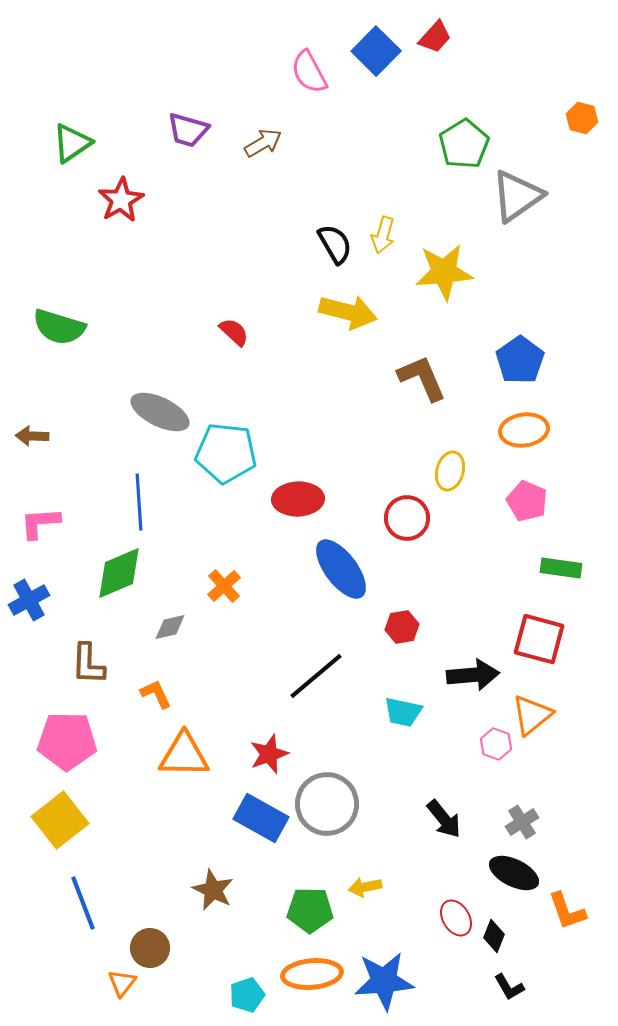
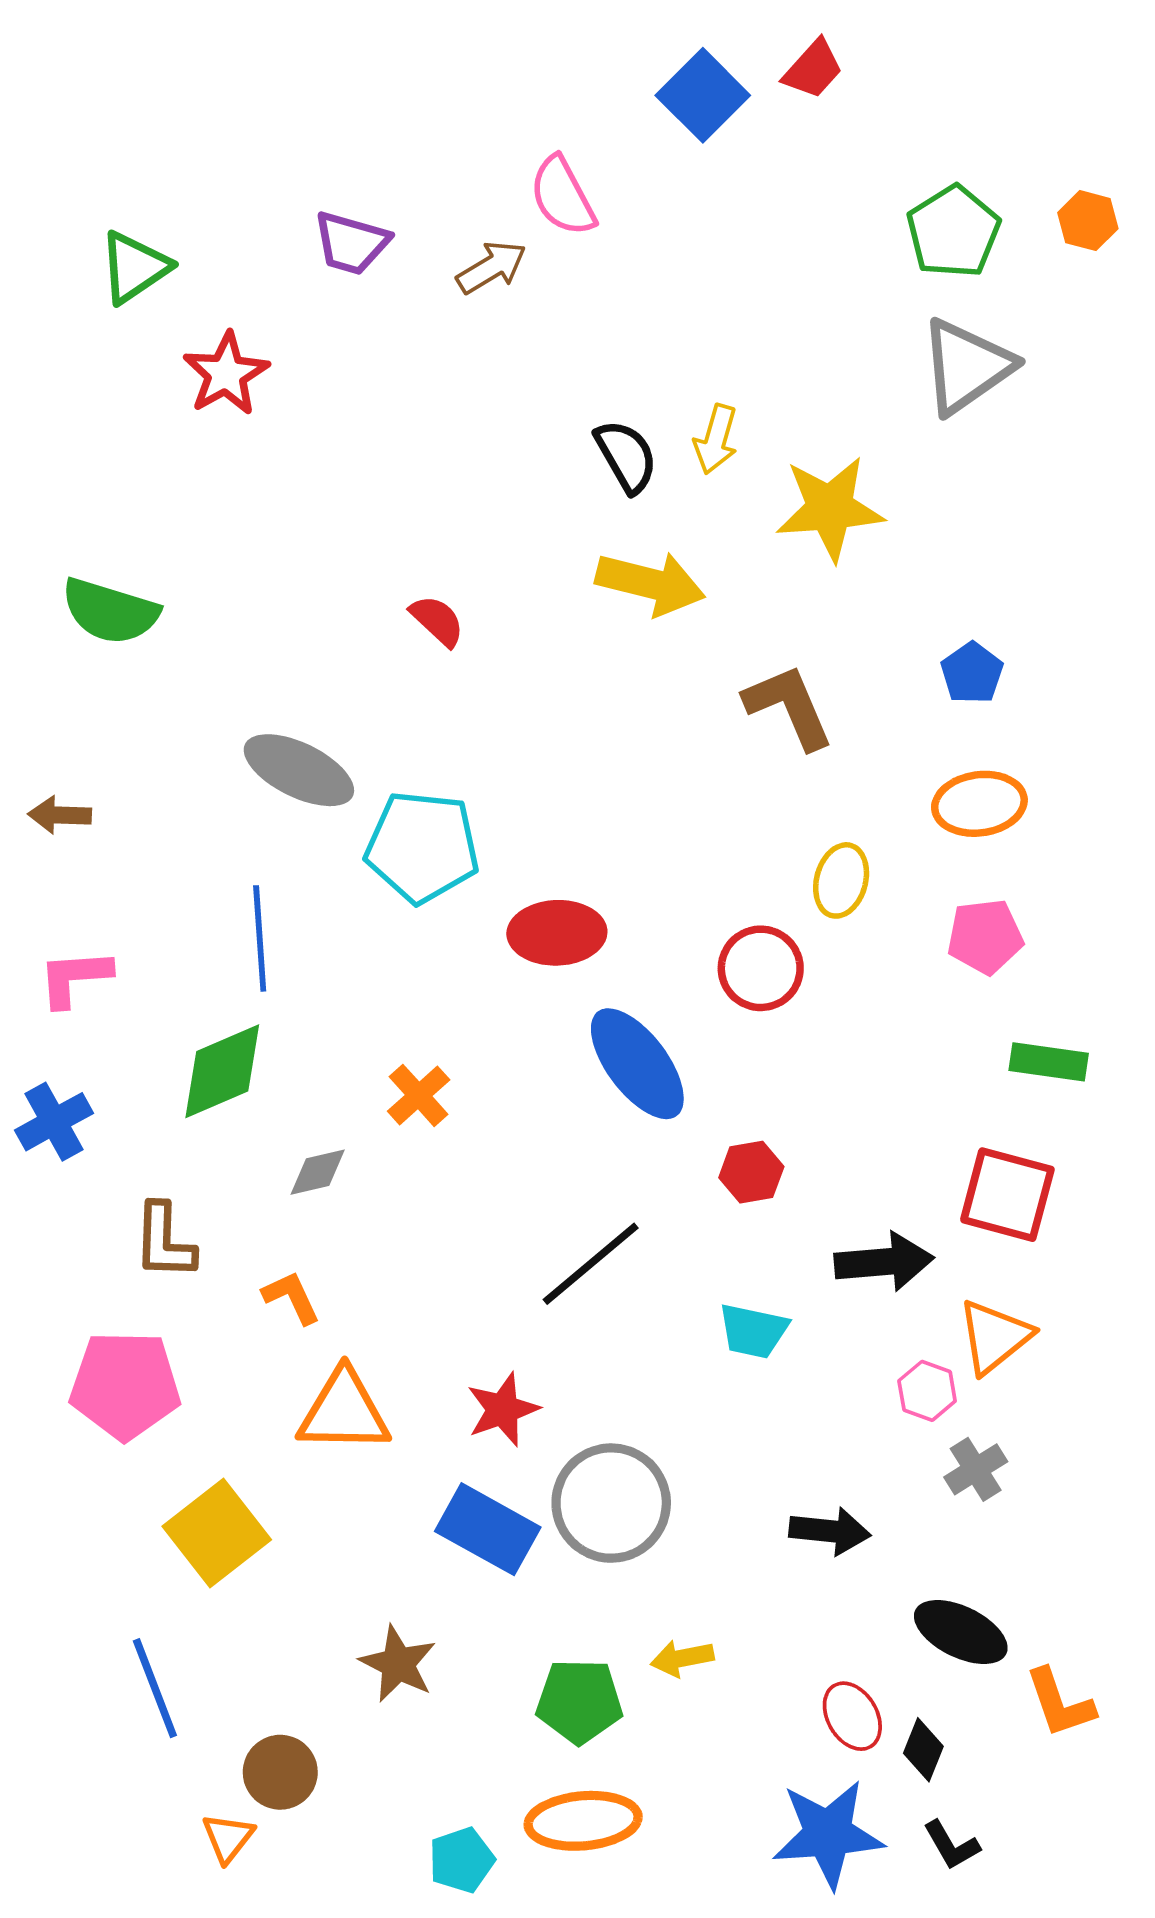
pink semicircle: (309, 72) -> (563, 196), moved
green pentagon: (464, 144) -> (953, 232), moved
blue pentagon: (520, 360) -> (972, 673), size x0.7
pink pentagon: (527, 501) -> (985, 937), turned -30
black arrow: (444, 819) -> (830, 1531), turned -45
yellow square: (60, 820) -> (217, 1533), moved
gray cross: (522, 822) -> (976, 1469), moved
blue star: (384, 981) -> (828, 1834), moved

